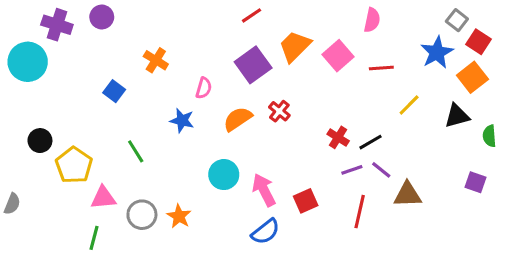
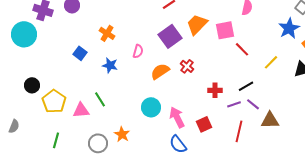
pink square: (338, 56) -> (225, 30), turned 30
red line: (381, 68) -> (242, 49), moved, turned 49
blue star: (182, 120) -> (110, 65), moved
red cross: (338, 137) -> (215, 90), moved, turned -32
green line: (136, 151) -> (100, 99), moved
pink triangle: (103, 198) -> (81, 110), moved
gray circle: (142, 215) -> (98, 143), moved
blue semicircle: (265, 232) -> (178, 144), turned 90
green line: (94, 238) -> (56, 140), moved

